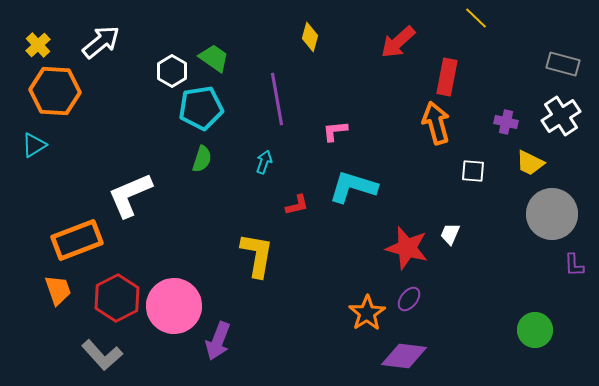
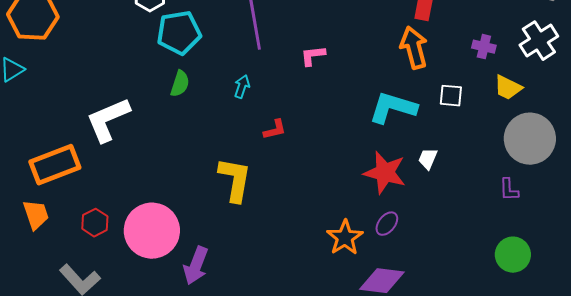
cyan L-shape: (353, 187) -> (393, 108), moved
purple L-shape: (574, 265) -> (509, 190), moved
red hexagon: (117, 298) -> (95, 223), size x0.6

